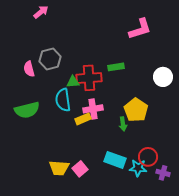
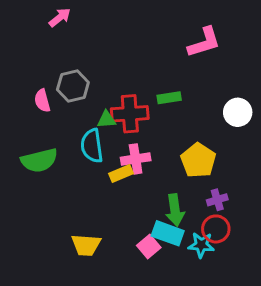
green arrow: (123, 124) -> (175, 210), moved, size x1.5
pink square: (80, 169) -> (149, 246), moved
purple cross: (163, 173) -> (217, 200), moved, turned -32

